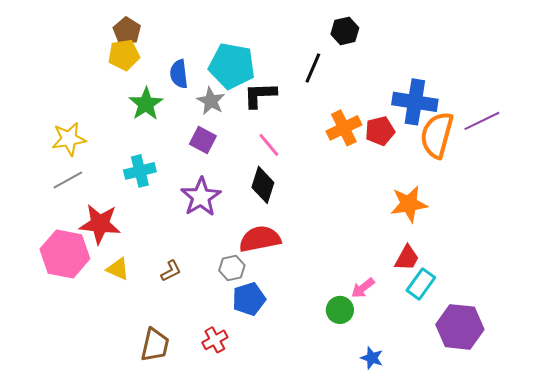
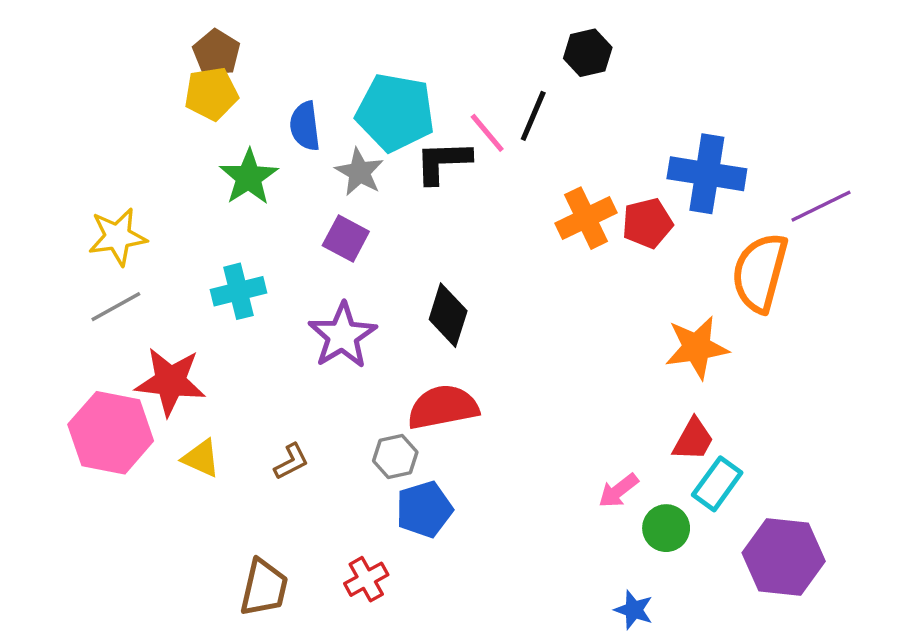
orange semicircle: (437, 135) -> (760, 273), moved
pink line: (269, 145) -> (487, 133), moved
green circle: (340, 310) -> (666, 528), moved

